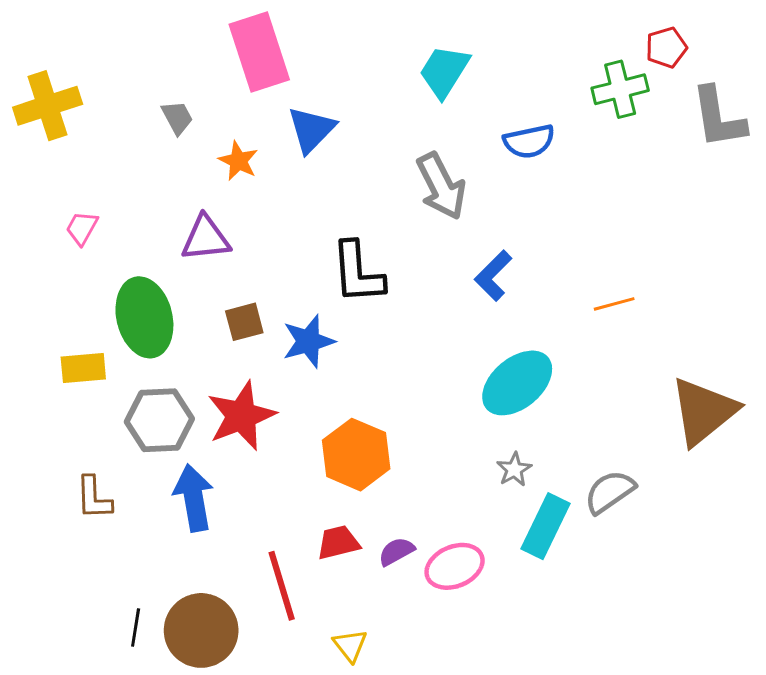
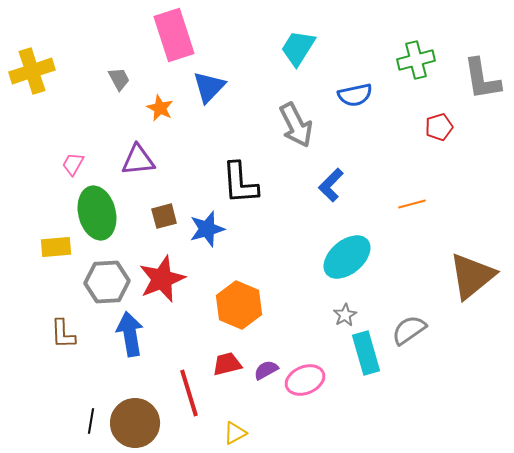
red pentagon: (666, 48) -> (439, 127), moved
pink trapezoid: (82, 228) -> (73, 164), moved
cyan rectangle: (546, 526) -> (366, 353), turned -42
yellow triangle: (350, 645) -> (235, 433), turned 40

